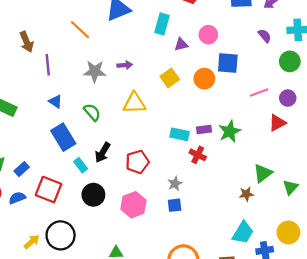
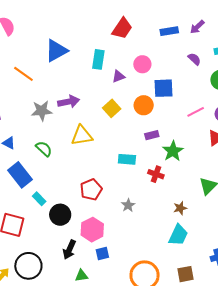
purple arrow: (125, 65) -> (69, 102), size x1.5
purple rectangle: (204, 130) -> (152, 135), moved
black arrow: (103, 152) -> (69, 250), moved
red cross: (198, 155) -> (156, 174), moved
brown star: (246, 194) -> (180, 208), moved
black circle: (93, 195) -> (60, 215), moved
blue square: (175, 205) -> (102, 253), moved
cyan trapezoid: (243, 233) -> (178, 235), moved

